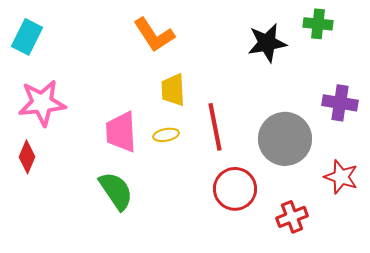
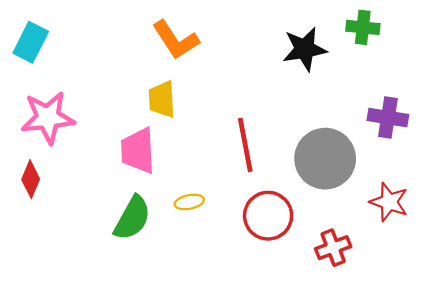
yellow trapezoid: (173, 90) -> (162, 99), moved
yellow ellipse: (166, 135) -> (189, 202), moved
green semicircle: (116, 191) -> (132, 218), turned 63

